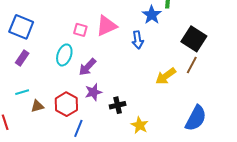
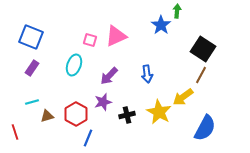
blue arrow: (138, 40) -> (147, 74), moved
purple arrow: (87, 67) -> (109, 76), moved
yellow arrow: (166, 76) -> (183, 97), moved
yellow star: (140, 125) -> (159, 112), moved, size x1.4

